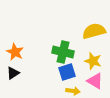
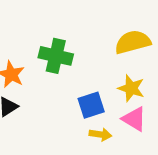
green cross: (63, 52) -> (56, 56), moved

